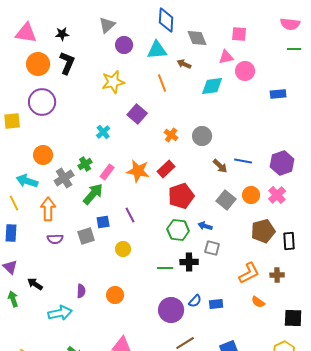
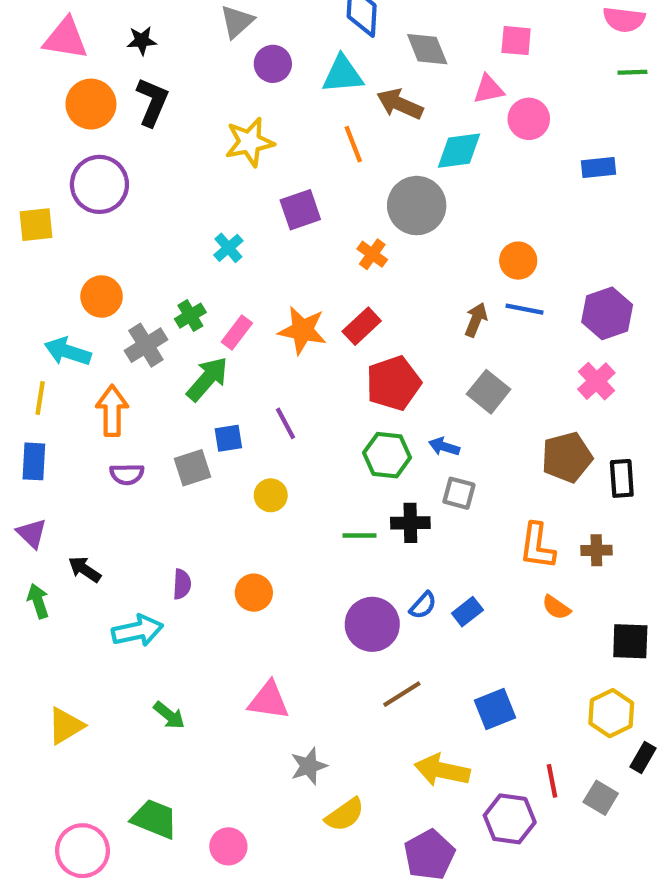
brown arrow: (184, 64) -> (400, 104), size x1.5
purple square: (137, 114) -> (300, 210), turned 30
gray circle: (202, 136) -> (417, 206), moved, size x1.4
brown arrow: (220, 166) -> (476, 320), turned -112
orange circle: (251, 195) -> (518, 261), moved
yellow line: (14, 203) -> (40, 398), turned 35
orange L-shape: (249, 273) -> (537, 546), turned 125
blue rectangle: (216, 304) -> (467, 612), turned -32

